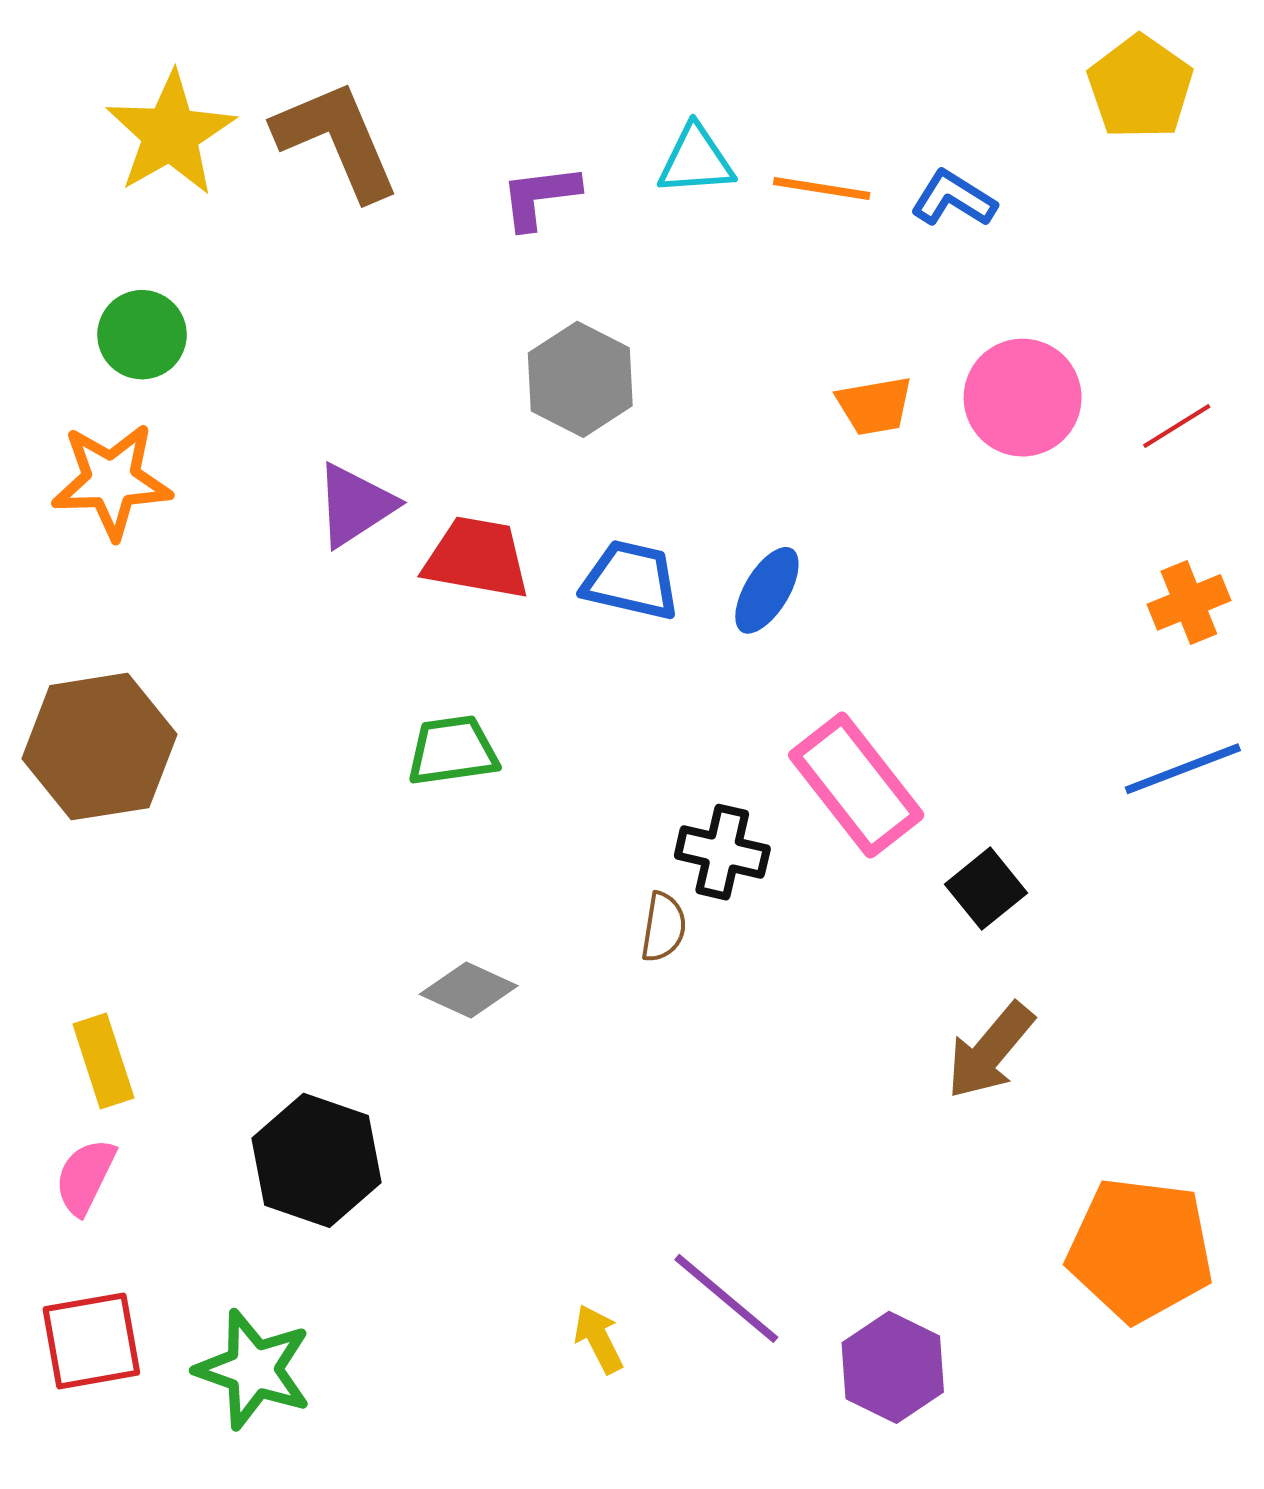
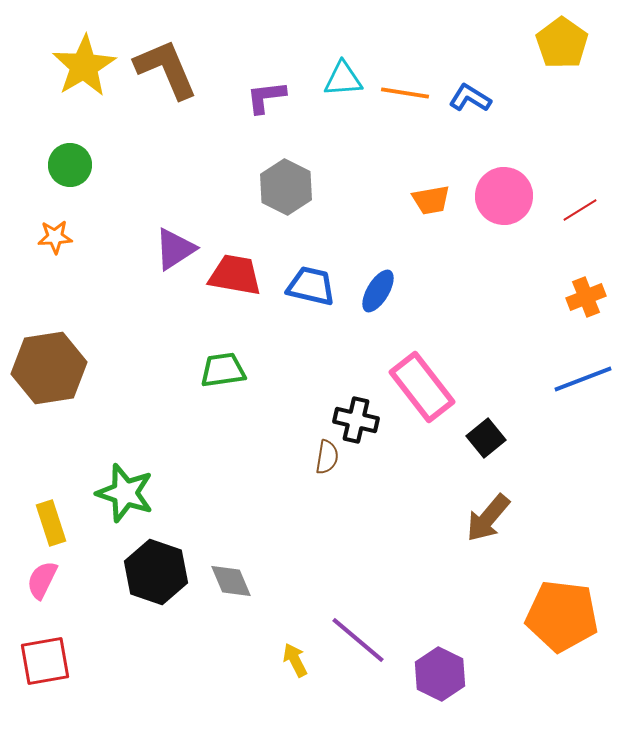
orange star: (112, 481) -> (55, 237), size x0.6
gray diamond: (469, 990) -> (231, 581), moved, turned 42
green star: (254, 1369) -> (125, 493), moved

